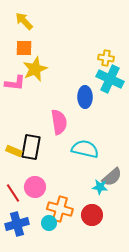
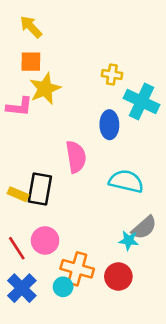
yellow cross: (106, 58) -> (112, 75), moved
cyan semicircle: (85, 149) -> (126, 181), moved
blue cross: (17, 224) -> (22, 288), turned -30

